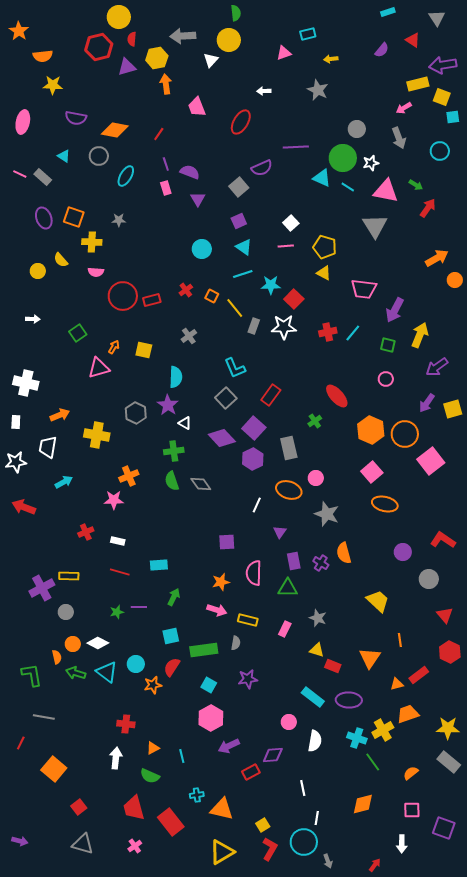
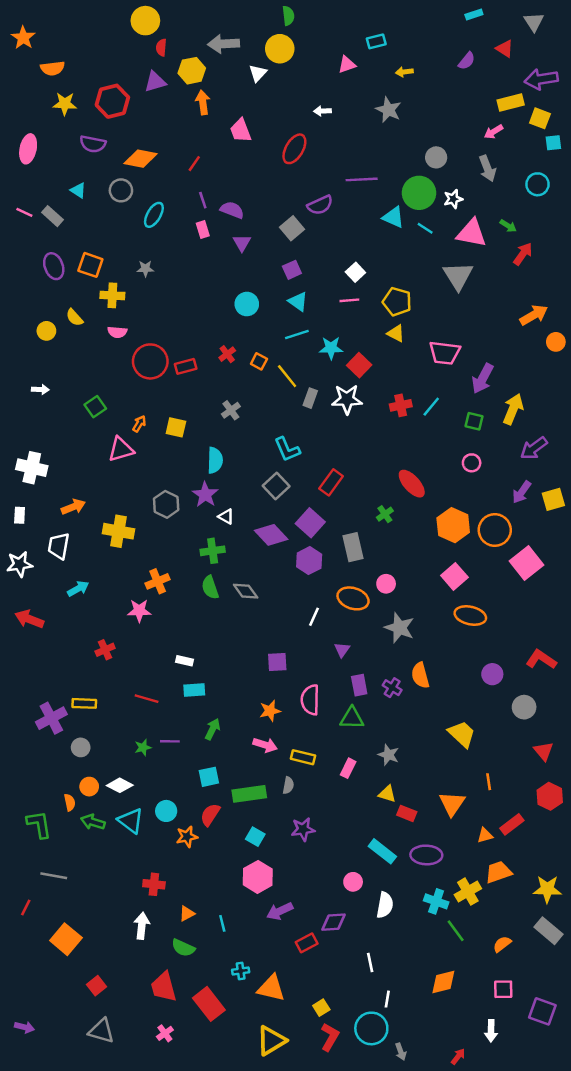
red hexagon: (99, 47) -> (112, 101), moved
white rectangle: (118, 541) -> (184, 661), moved

